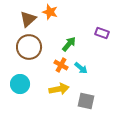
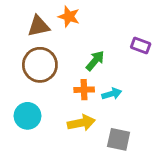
brown triangle: (28, 19) -> (39, 26), turned 30
orange cross: (61, 65) -> (84, 90), turned -32
cyan arrow: (81, 68) -> (112, 94), turned -56

